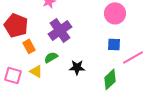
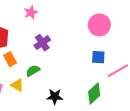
purple cross: (60, 30) -> (42, 43), size x0.7
black star: (77, 67) -> (55, 97), moved

